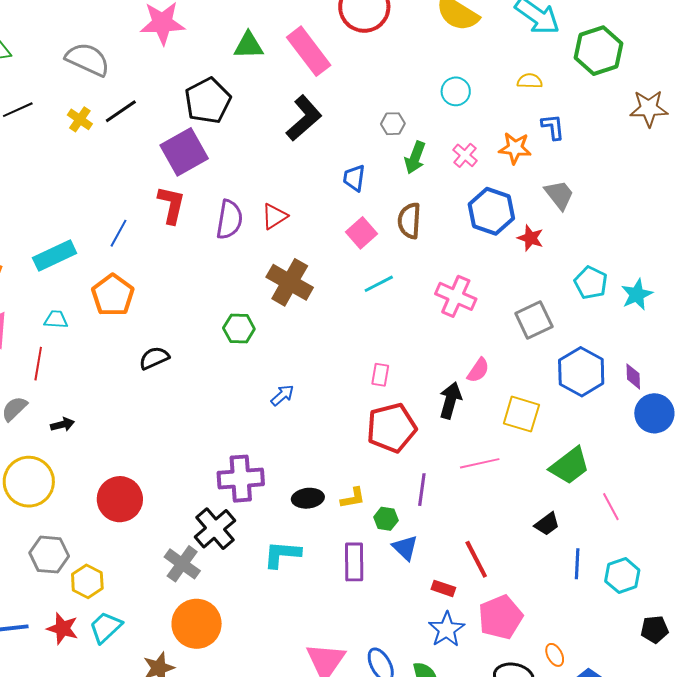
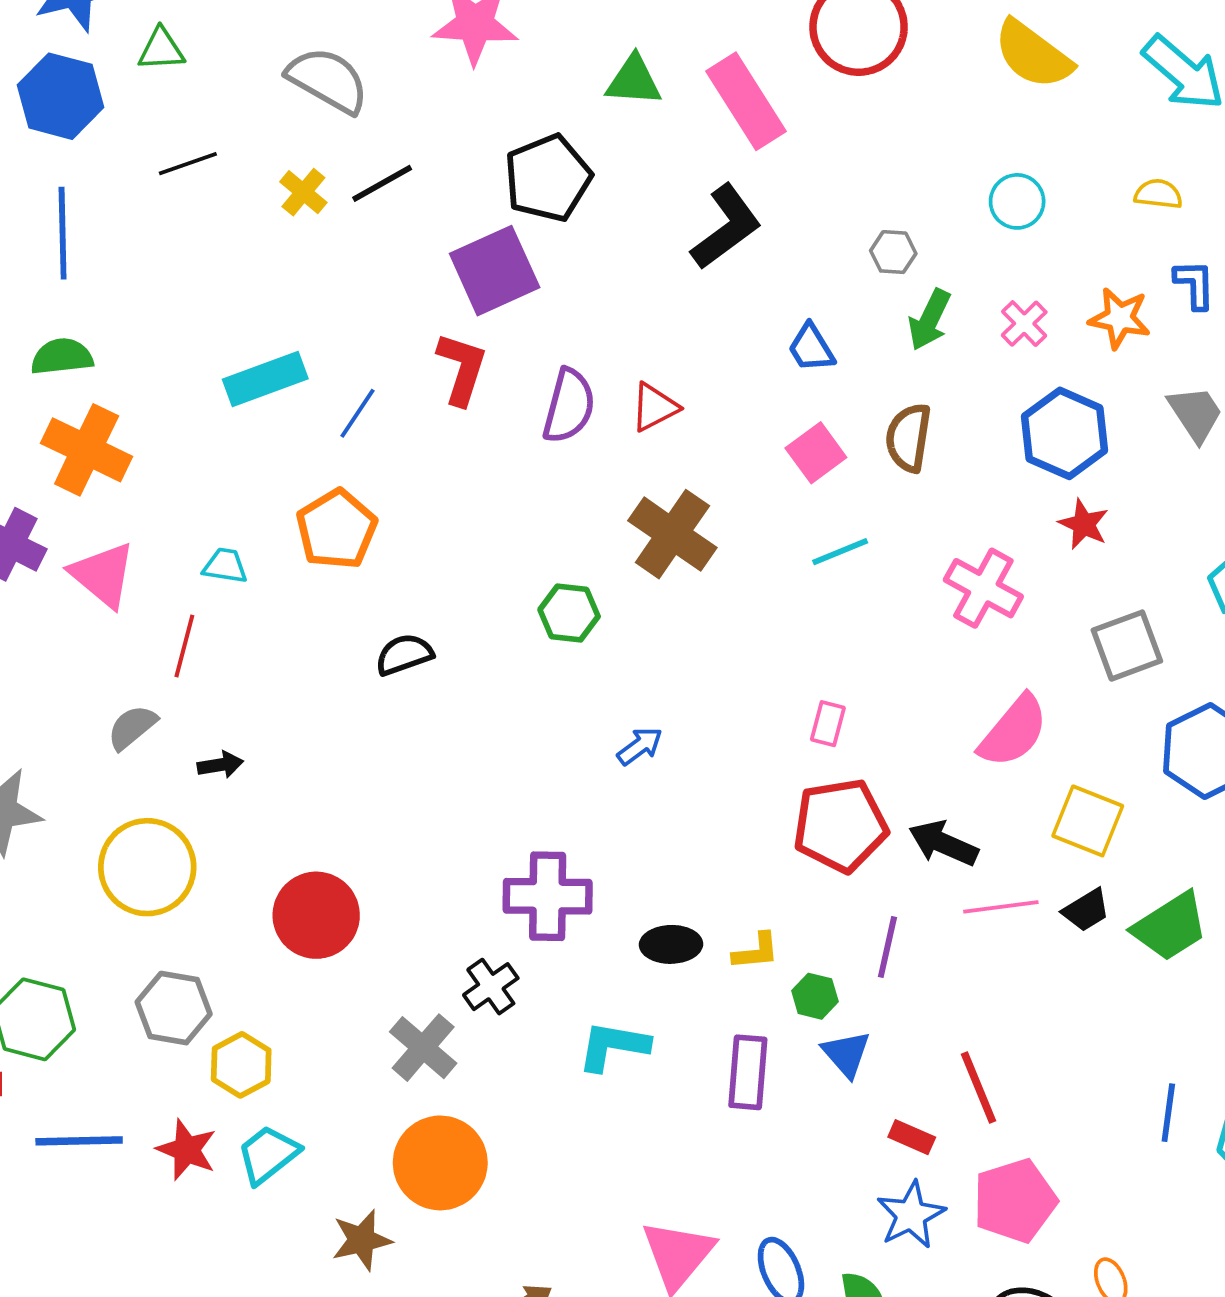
blue trapezoid: (354, 178) -> (811, 348), turned -44
red star: (530, 238) -> (1084, 524), moved
cyan rectangle: (55, 256) -> (265, 379), moved
pink semicircle: (478, 370) -> (1013, 731), size x1.6
black arrow: (450, 400) -> (943, 843), moved, turned -87
black trapezoid: (547, 524) -> (1086, 910), moved
black cross: (215, 529) -> (491, 987), size x0.7

